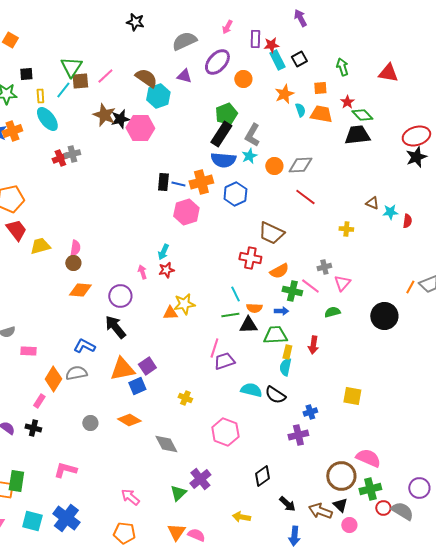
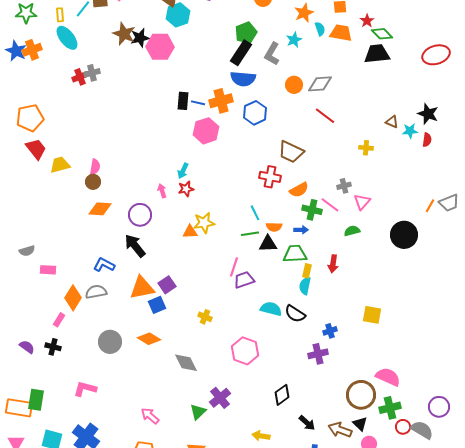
cyan star: (249, 156) -> (294, 40), moved
black star: (416, 157) -> (428, 114), moved, turned -30
gray circle: (90, 423) -> (110, 342), size x1.5

